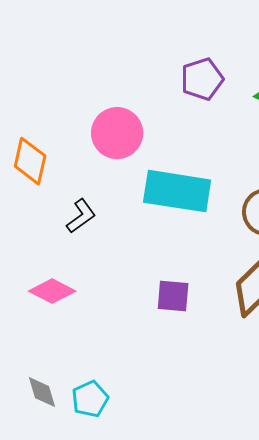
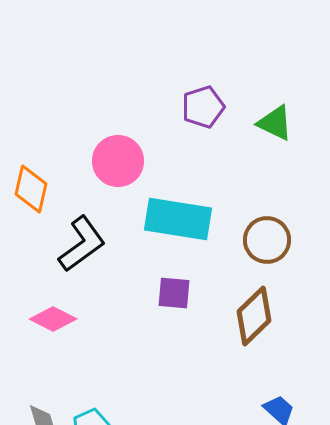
black L-shape: (81, 216) -> (82, 244), size x1.6
purple square: (173, 296) -> (174, 293), moved

